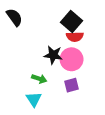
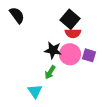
green arrow: (39, 79) -> (50, 72), moved, turned 104
purple square: (72, 85) -> (89, 55), moved, turned 32

